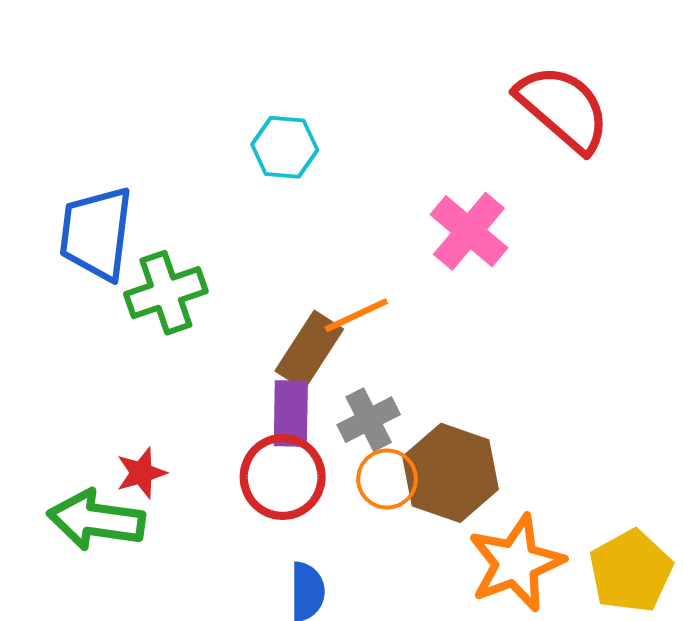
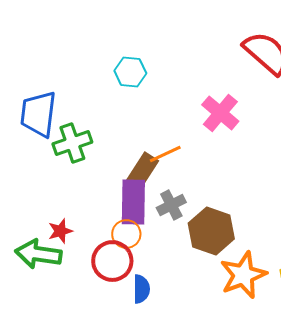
purple rectangle: (291, 413) -> (133, 202), size x1.4
red circle: (283, 477) -> (112, 261), moved
orange circle: (387, 479) -> (126, 234), moved

